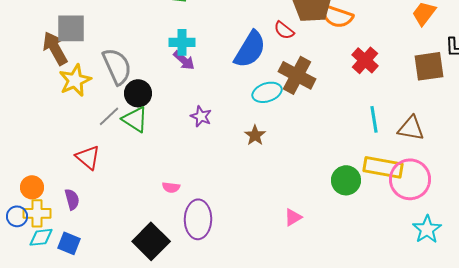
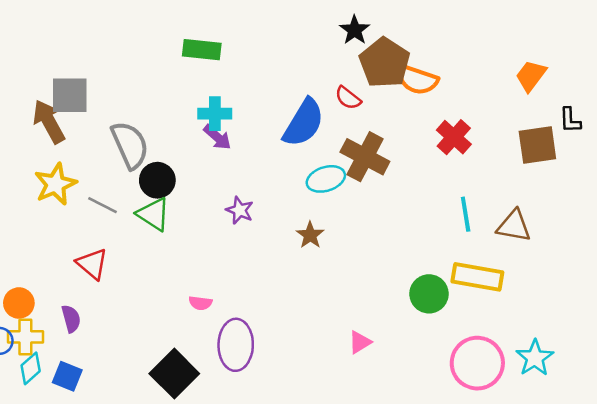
yellow star: (75, 80) -> (55, 184), moved
gray line: (109, 116) -> (102, 205), moved, turned 70
pink circle: (410, 179) -> (477, 363), moved
cyan diamond: (41, 237) -> (31, 368), turned -35

